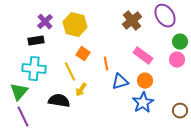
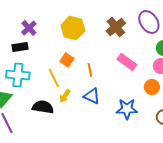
yellow hexagon: (75, 25) -> (73, 28), moved
orange circle: (145, 81) -> (152, 87), moved
blue triangle: (120, 82) -> (92, 96), moved, turned 42
blue star: (143, 103) -> (127, 109), turned 30

